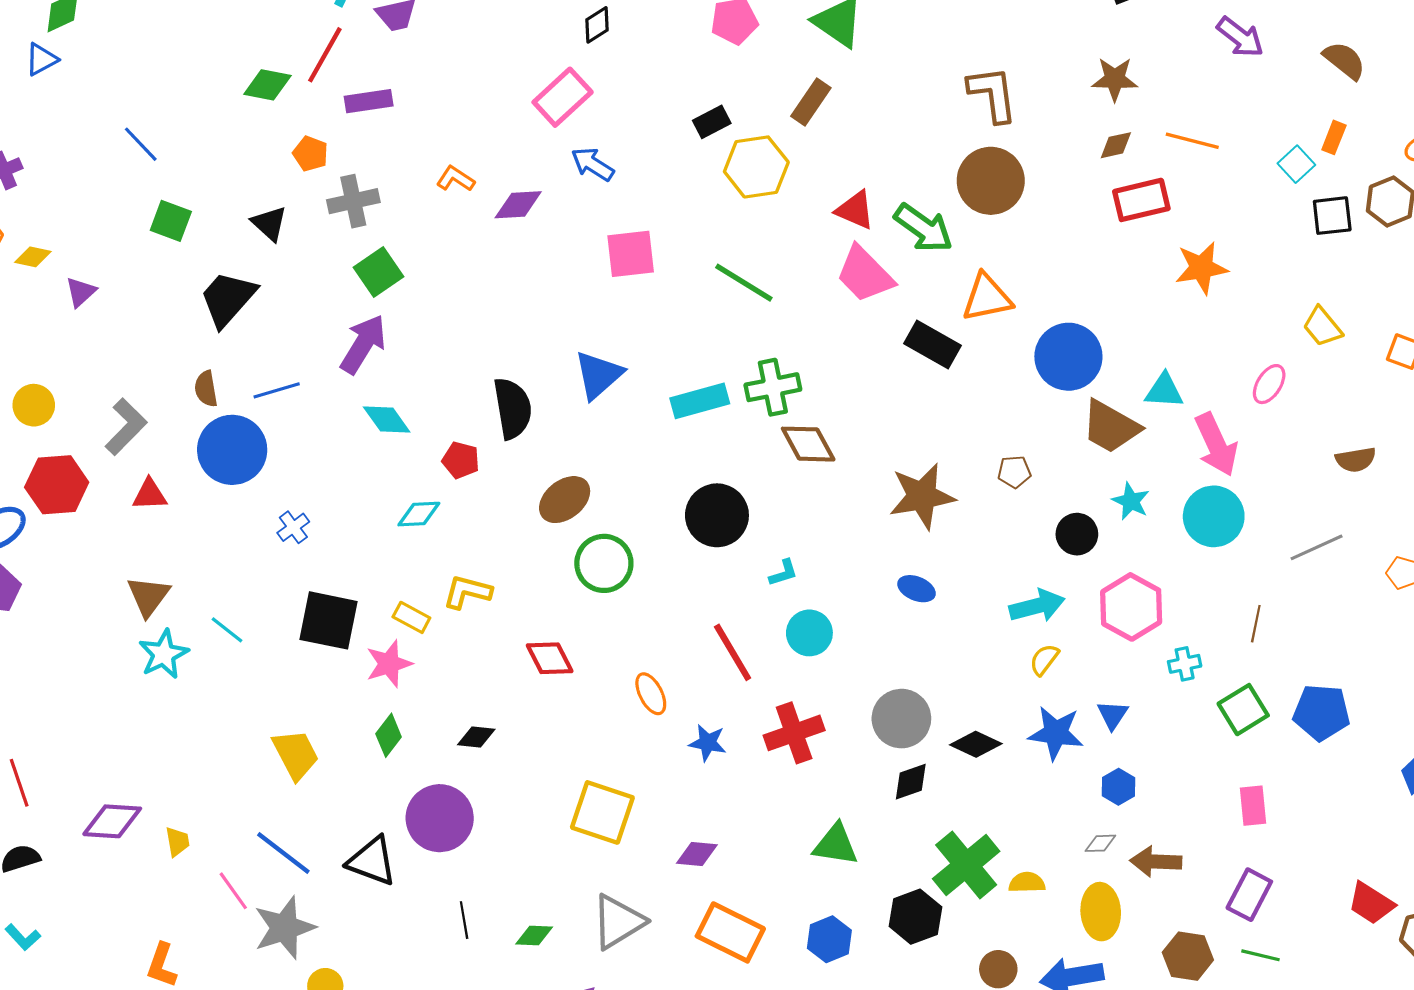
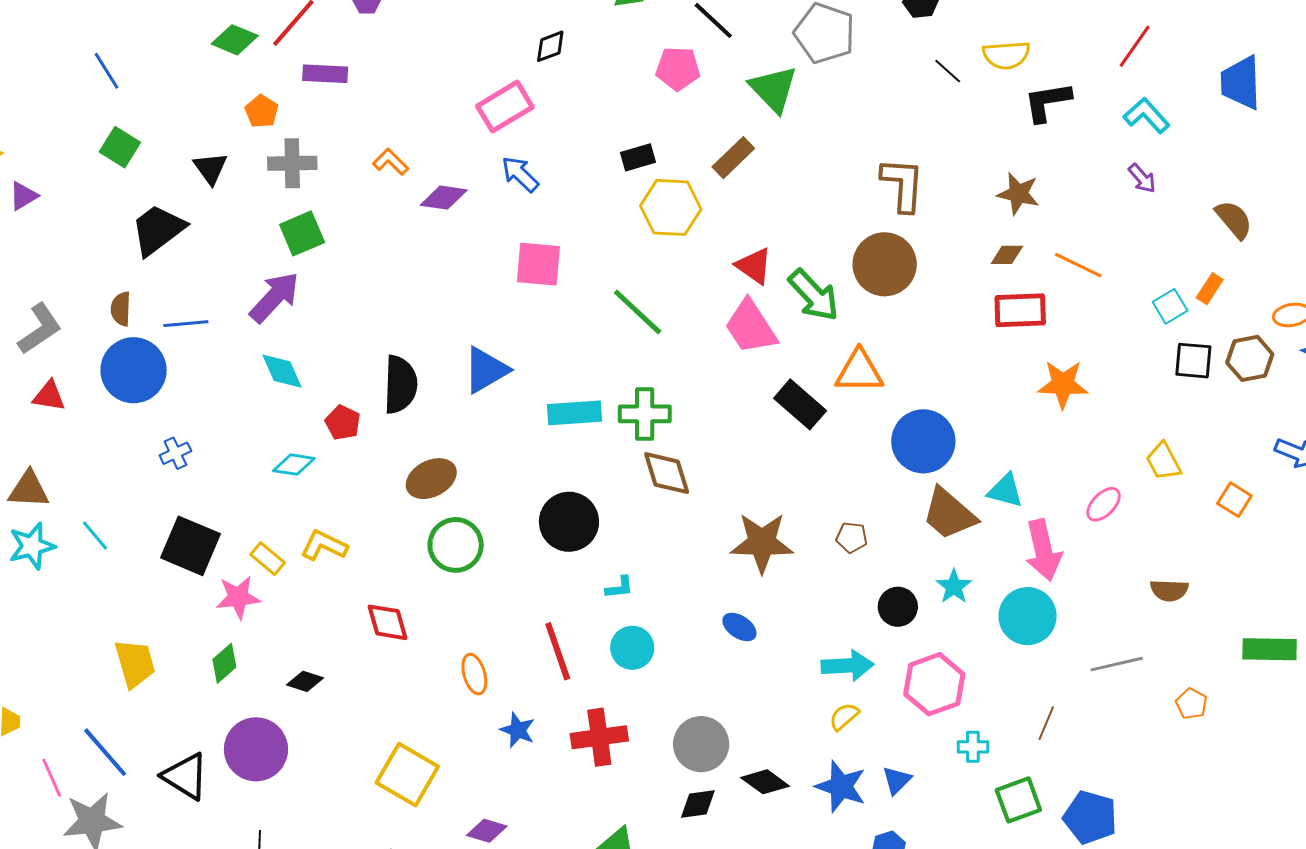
purple arrow: (1240, 37) -> (1142, 178), size x0.7
brown triangle: (148, 596) -> (29, 490), turned 45

